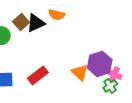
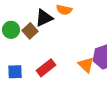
brown square: (21, 22) -> (30, 31), moved

